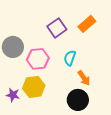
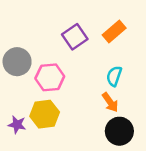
cyan semicircle: (70, 58) -> (114, 76), moved
black circle: (78, 100) -> (119, 131), moved

